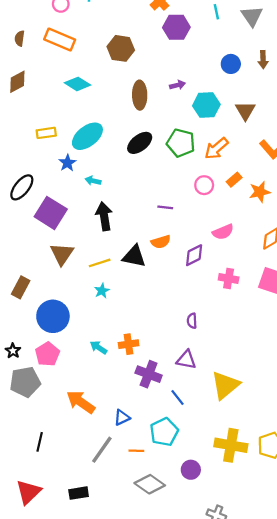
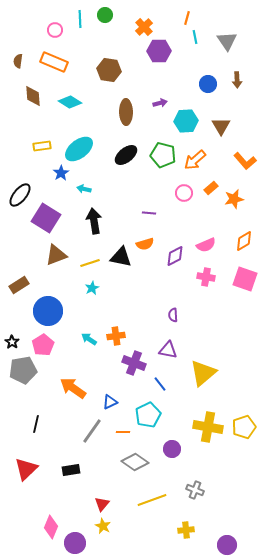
brown diamond: (17, 82) -> (33, 96), moved, turned -65
pink semicircle: (223, 232) -> (206, 245), moved
brown triangle: (62, 254) -> (56, 255), turned 35
brown rectangle: (21, 287) -> (19, 285), turned 30

